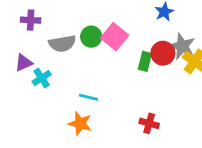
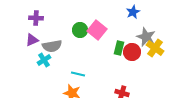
gray semicircle: (62, 44) -> (52, 46), moved
red circle: (163, 53) -> (132, 52), moved
purple triangle: (24, 63) -> (32, 40), moved

